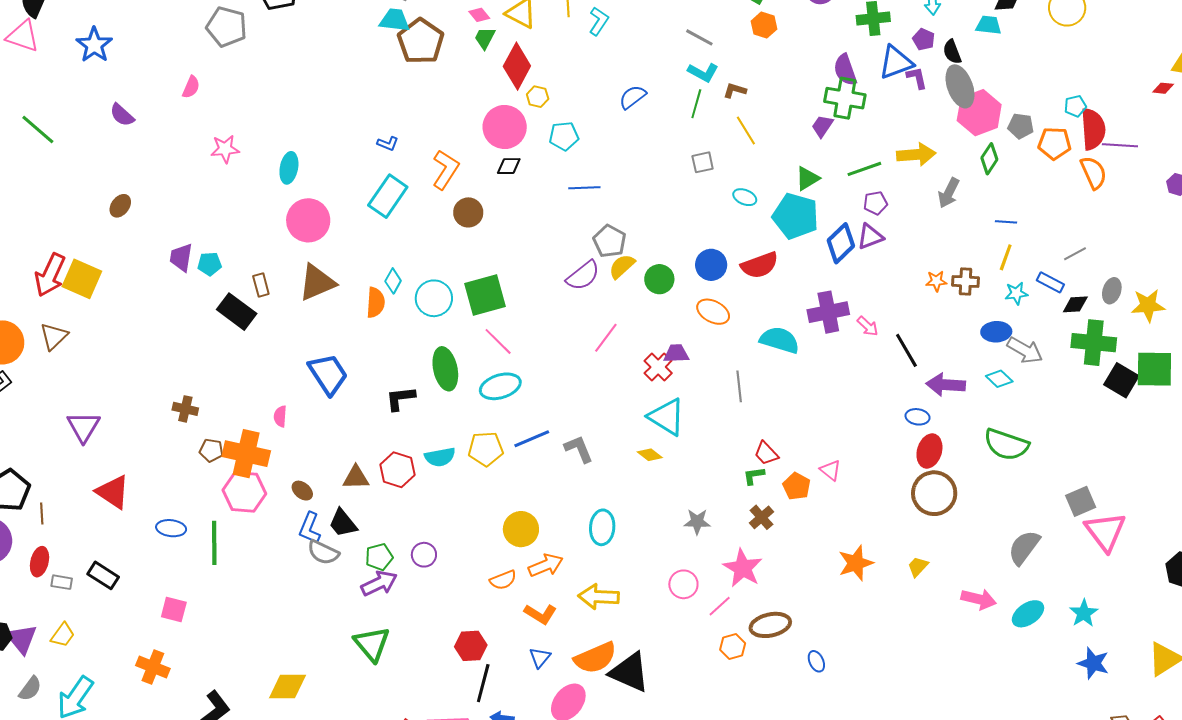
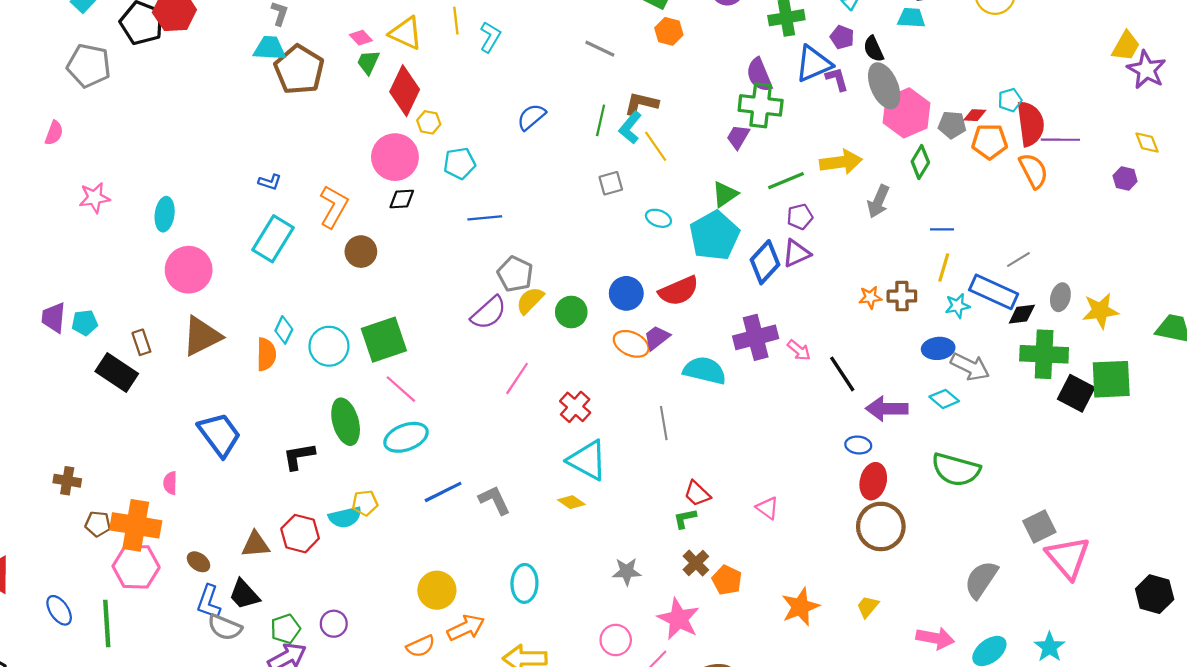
cyan L-shape: (703, 72) -> (630, 128), moved, turned 104
red diamond: (1163, 88) -> (975, 115), moved
brown L-shape: (735, 90) -> (641, 104), size x1.4
cyan pentagon: (795, 216) -> (714, 236), turned 30
blue rectangle: (1050, 282) -> (994, 292), size x1.6
purple trapezoid: (676, 354) -> (657, 338), moved, turned -32
yellow pentagon: (486, 449) -> (365, 503), moved, size x0.7
orange pentagon: (797, 486) -> (727, 580), moved
blue ellipse: (171, 528) -> (59, 610), turned 52

